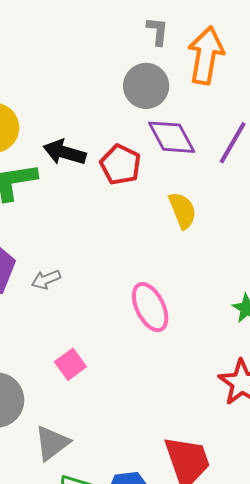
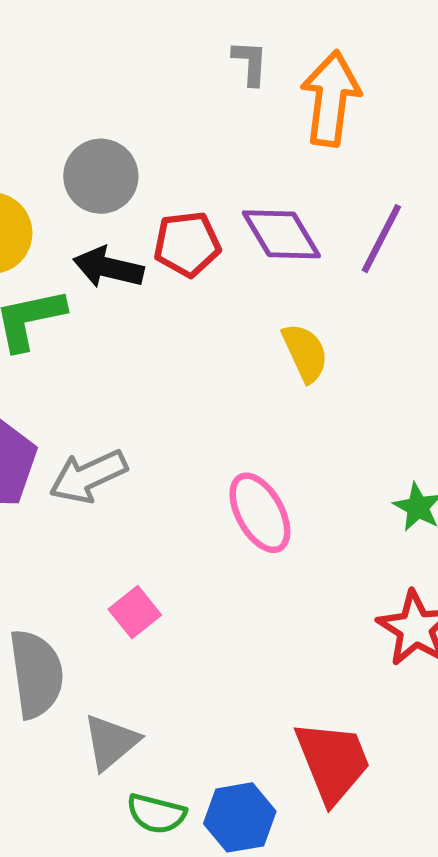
gray circle: (146, 86) -> (101, 176), moved
red pentagon: (121, 165) -> (187, 244), moved, turned -30
gray arrow: (46, 280) -> (88, 476), size x1.6

